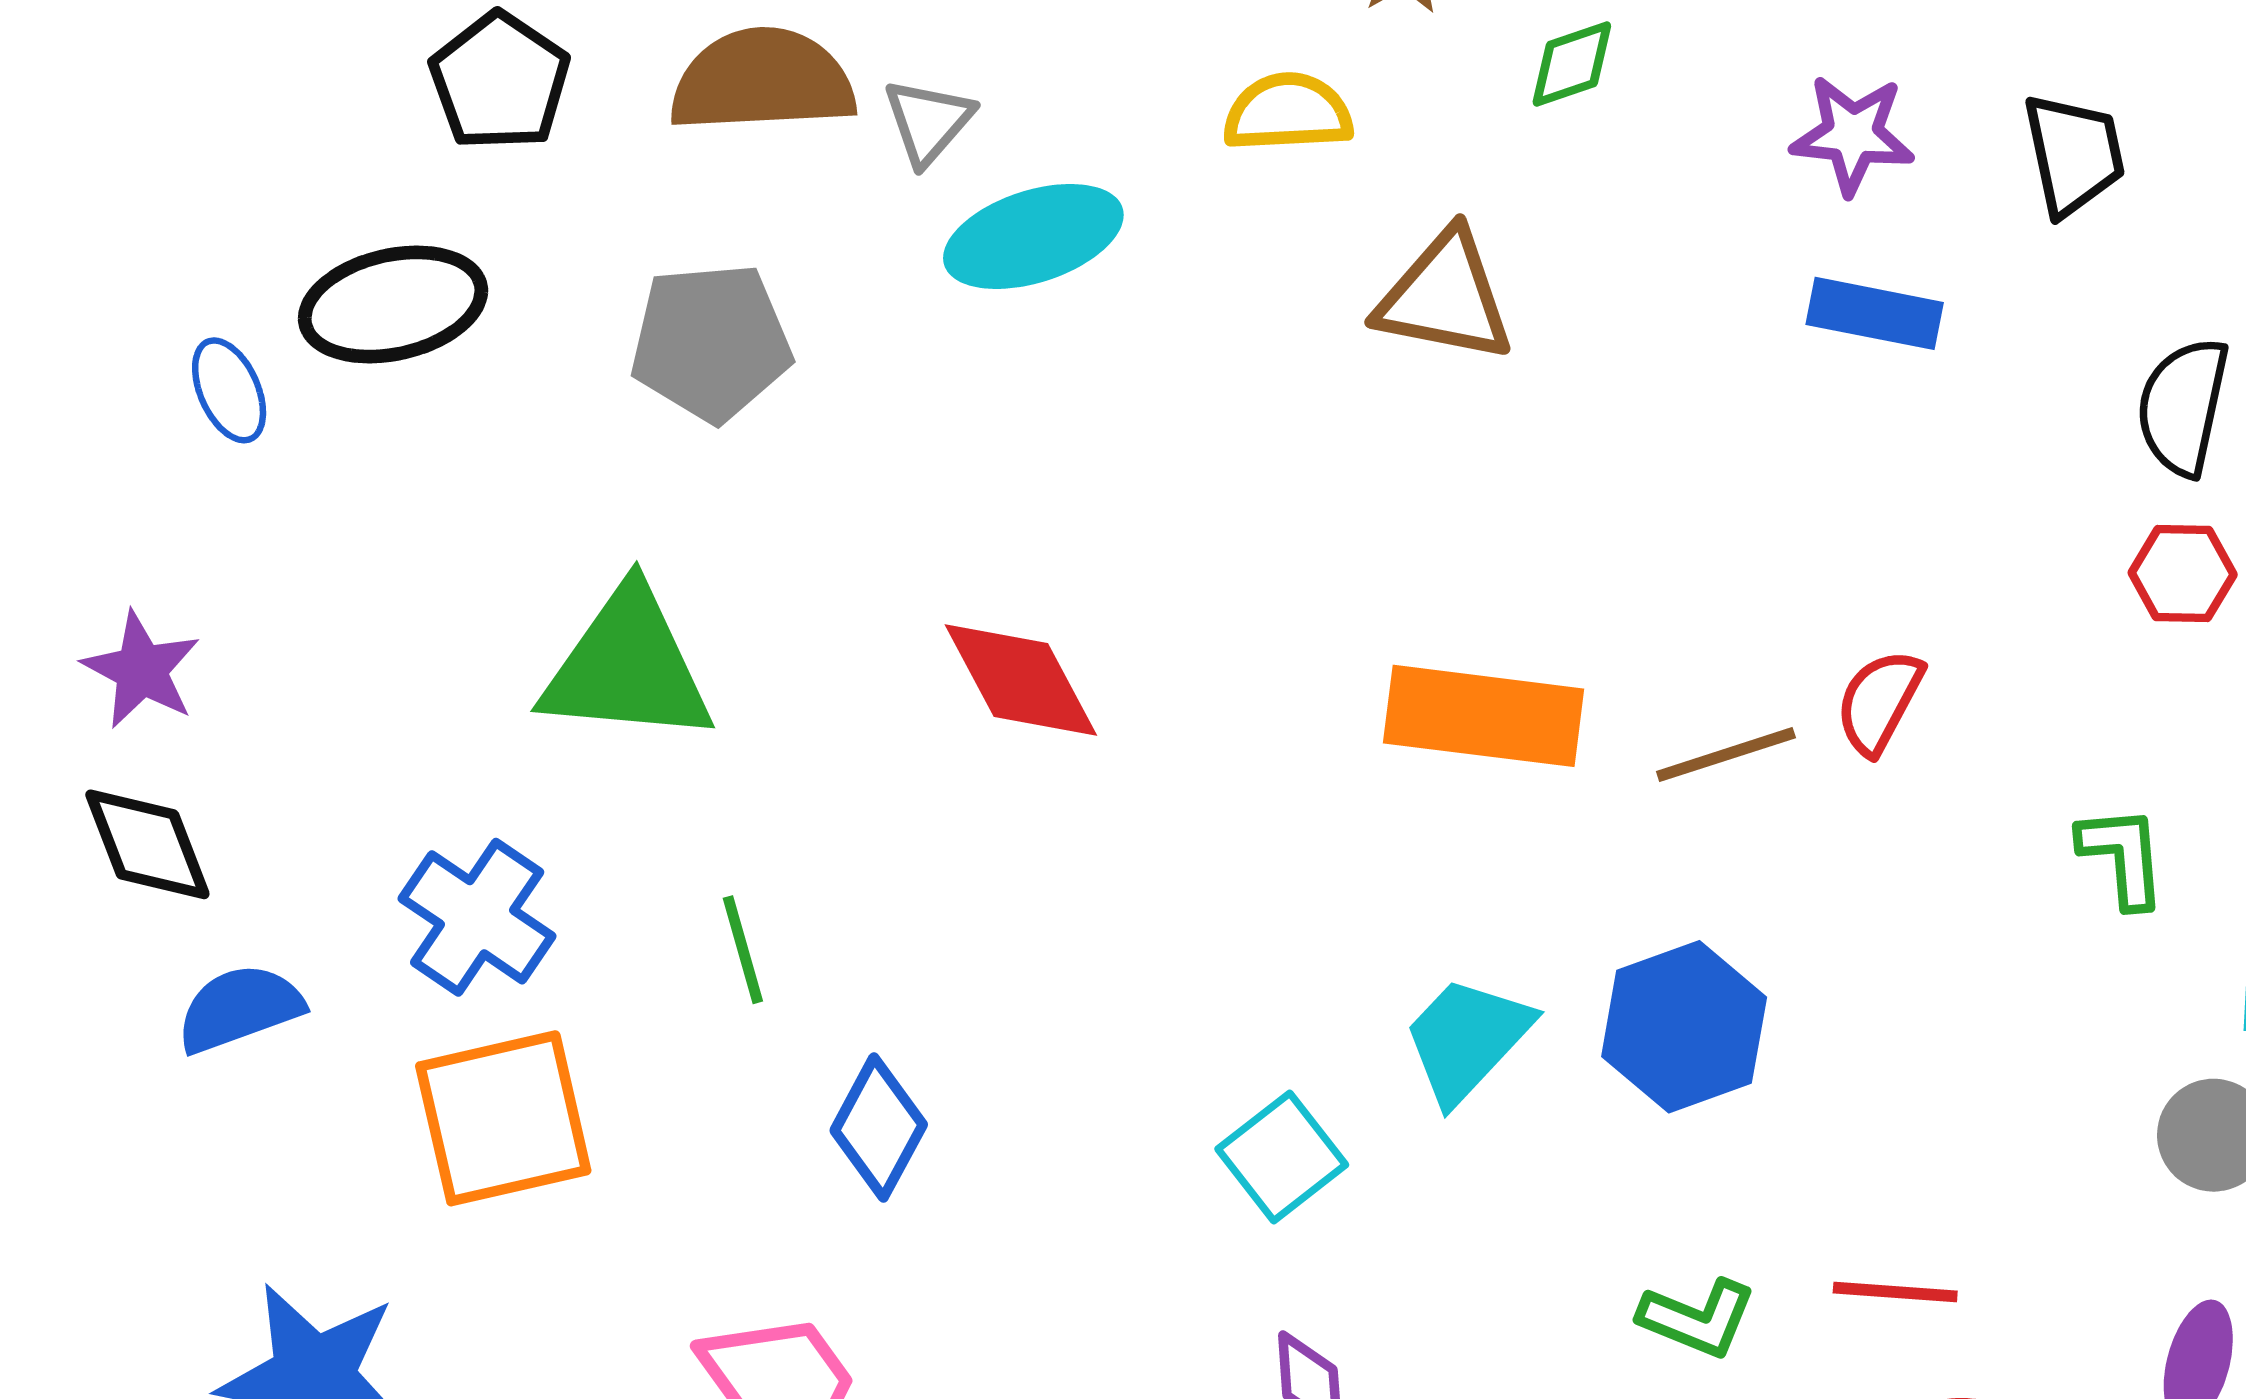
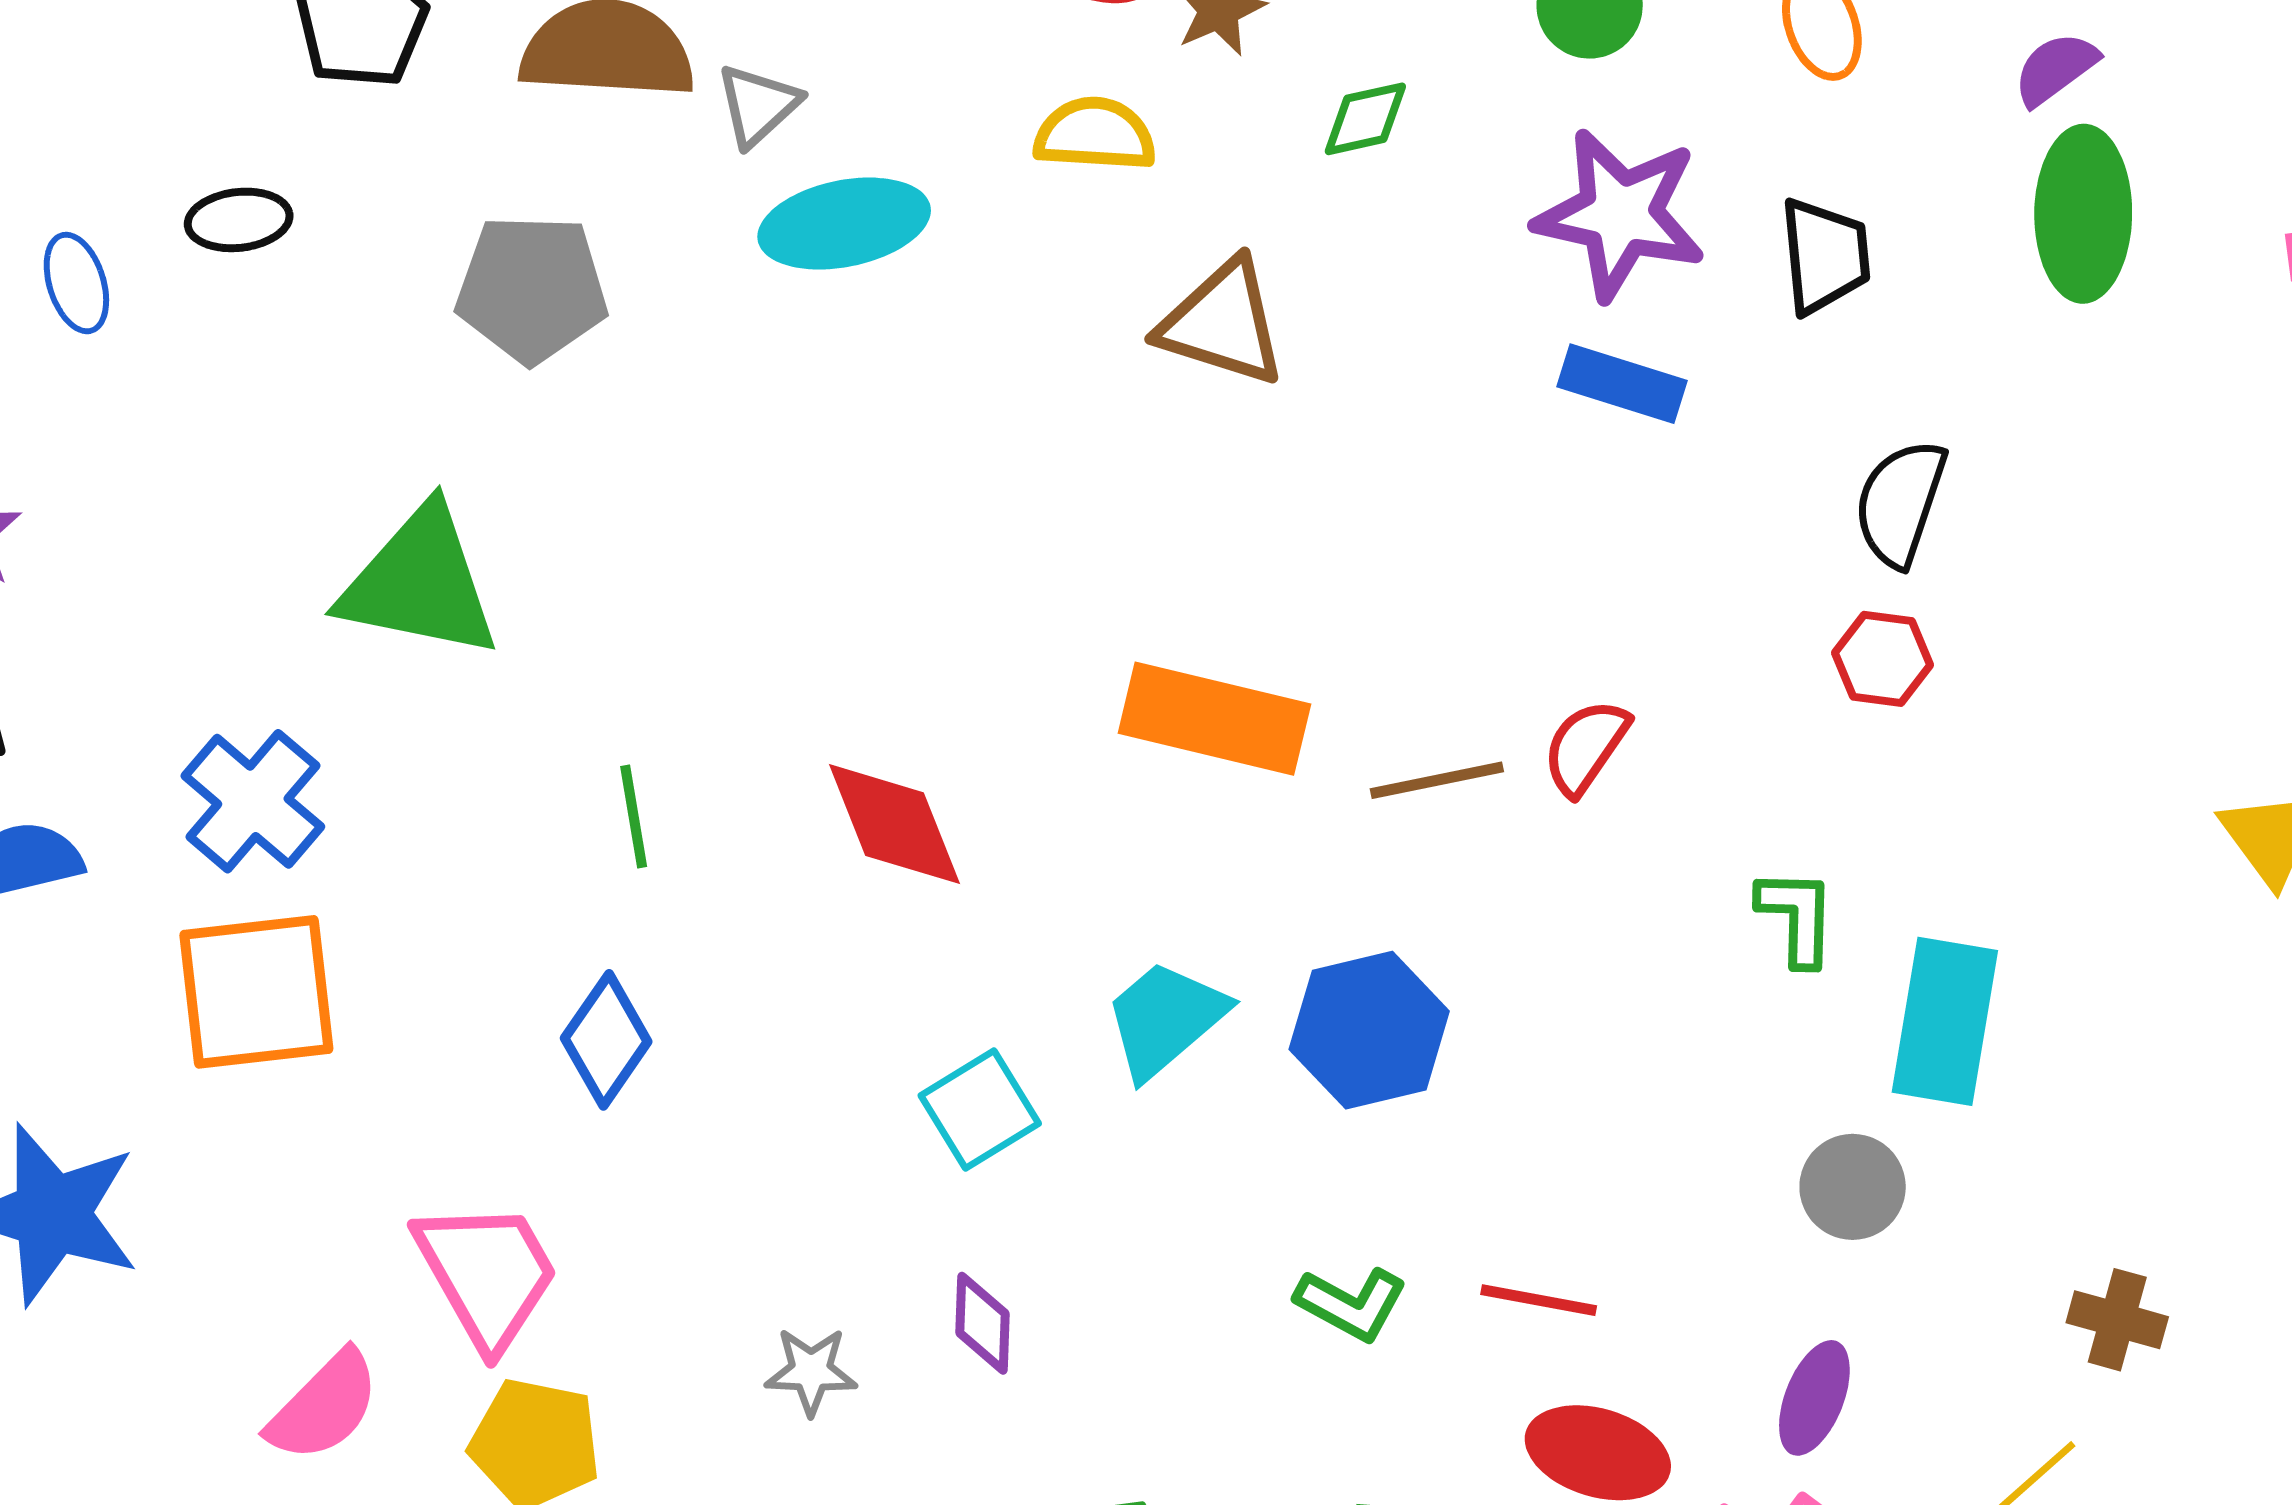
purple star: (1853, 135) -> (1620, 214), size x1.5
black ellipse: (393, 305) -> (239, 220), size x0.6
red diamond: (1021, 680) -> (894, 824), moved
green line: (743, 950) -> (634, 817), moved

